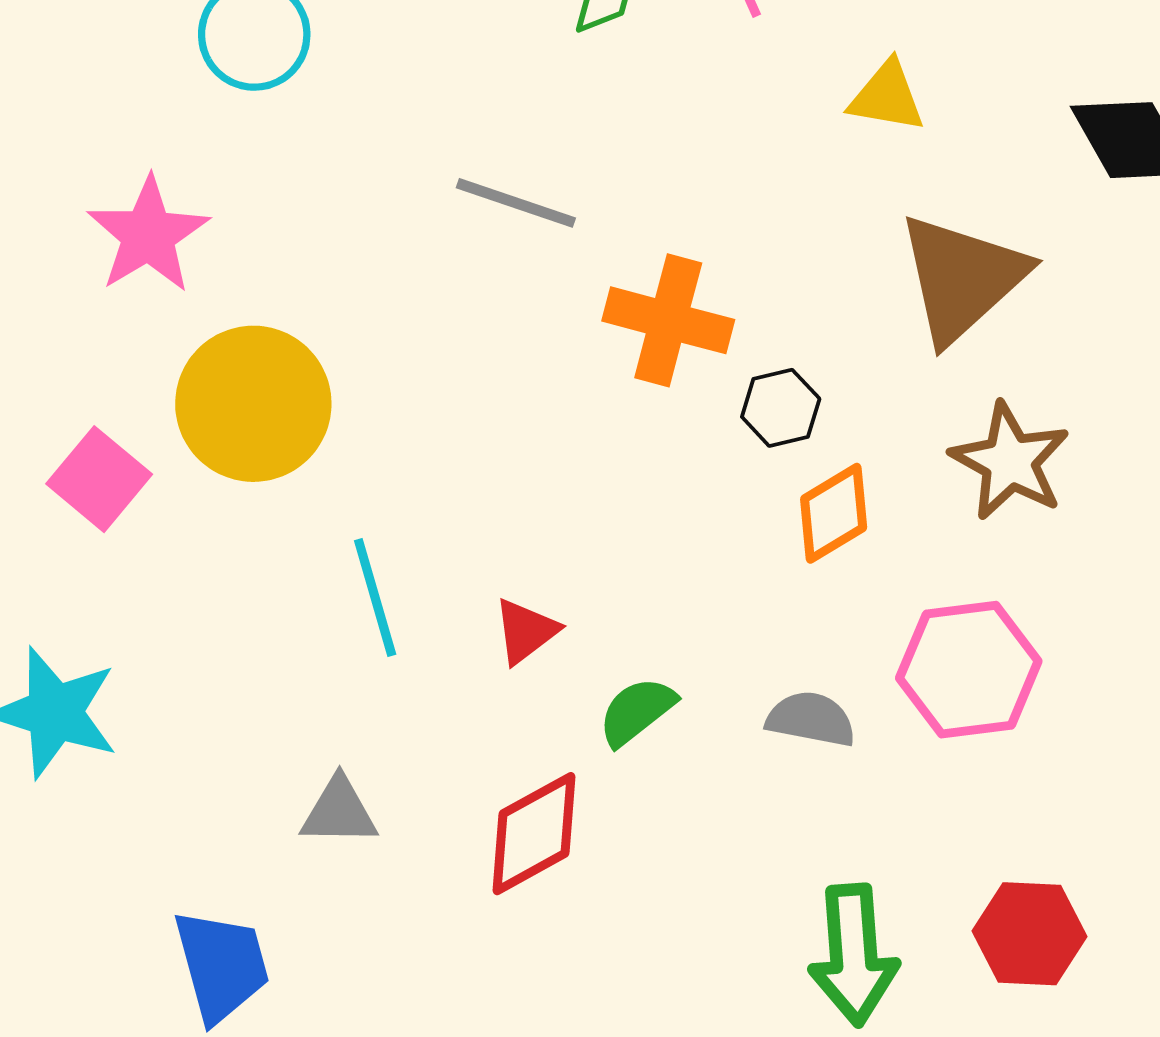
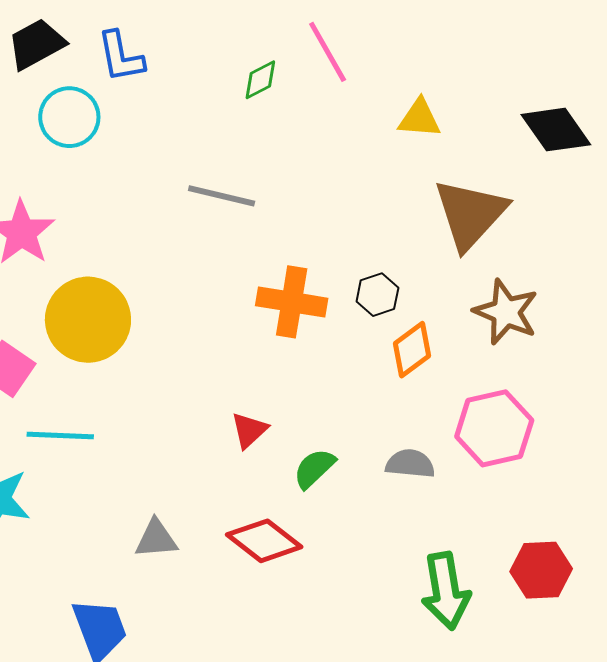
orange cross: (668, 320) -> (292, 302), moved
cyan line: (375, 597) -> (60, 435), moved, turned -66
red diamond: (534, 834) -> (264, 541), turned 72

